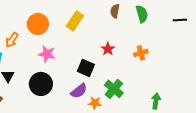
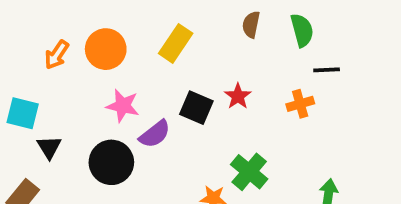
black line: (180, 20) -> (327, 70), moved
orange arrow: (12, 40) -> (57, 55), moved
black square: (86, 68) -> (196, 108), moved
purple semicircle: (79, 91) -> (155, 134), moved

